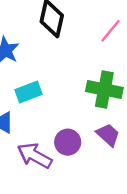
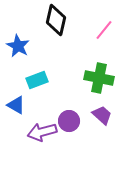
purple arrow: (35, 156) -> (42, 132), turned -44

